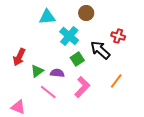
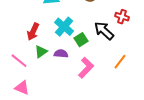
cyan cross: (69, 36) -> (64, 27), moved
red arrow: (19, 57) -> (33, 32), moved
pink line: (48, 92) -> (19, 61), moved

